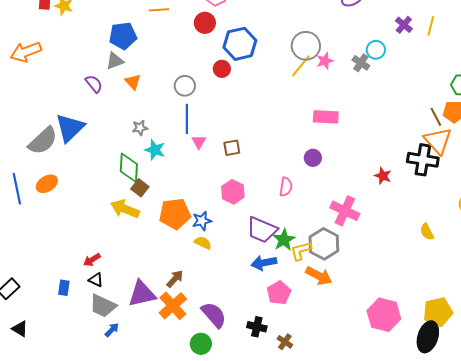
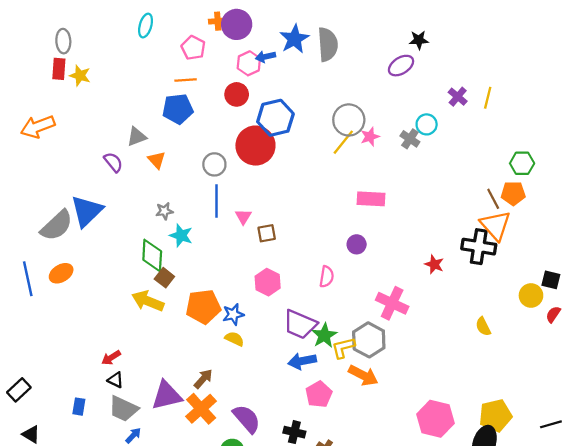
blue pentagon: (123, 36) -> (178, 109), moved
red circle: (222, 69) -> (255, 146), size x2.0
pink triangle: (199, 142) -> (243, 217), moved
blue rectangle: (64, 288) -> (79, 407), moved

